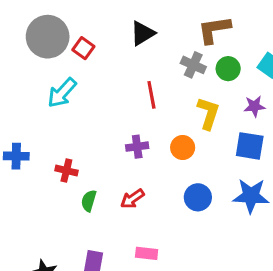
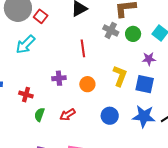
yellow L-shape: (208, 113) -> (120, 76), moved
purple cross: (137, 147) -> (59, 78), moved
orange circle: (183, 148) -> (87, 84), moved

